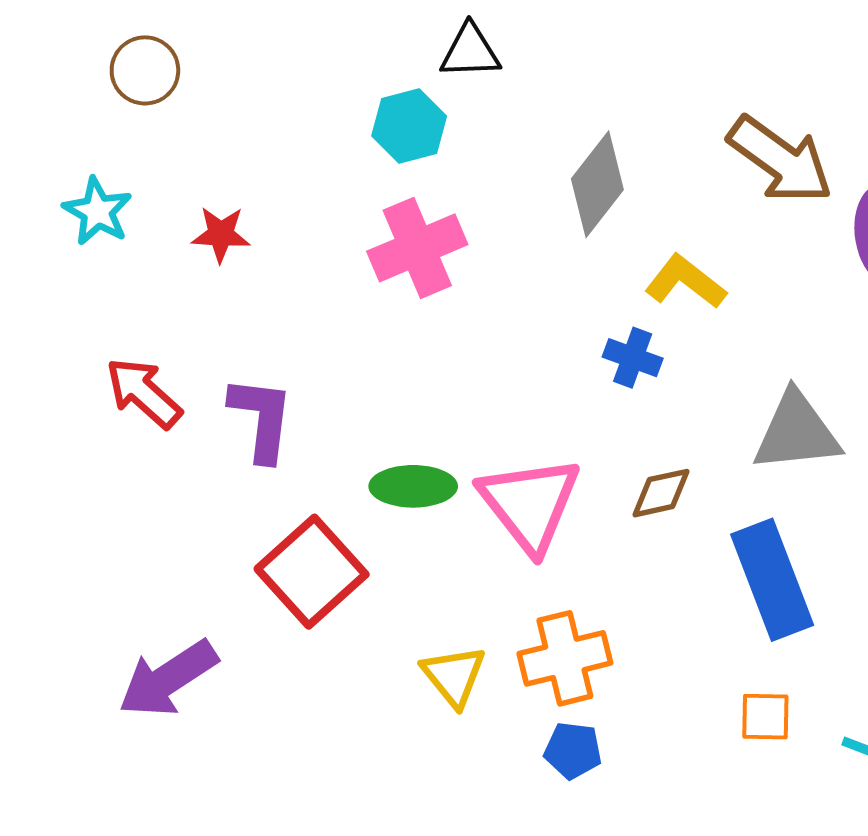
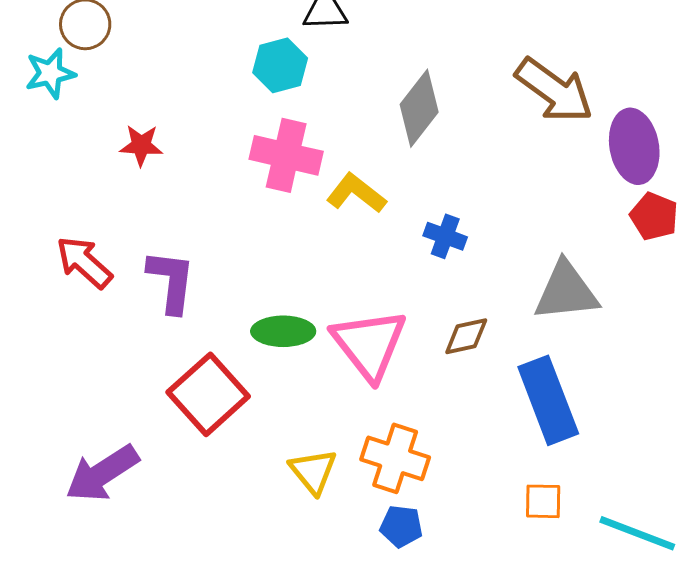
cyan star: (98, 211) -> (50, 73), moved, turned 30
pink cross: (417, 248) -> (286, 155), turned 36
yellow L-shape: (685, 282) -> (356, 193), moved
orange cross: (565, 658) -> (395, 458), turned 32

